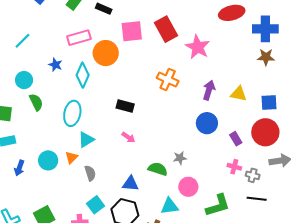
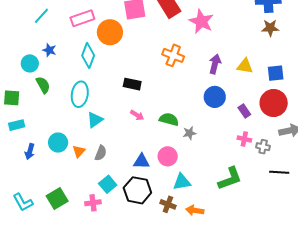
cyan line: (22, 41) -> (41, 16), moved
blue star: (55, 65) -> (49, 50), moved
orange triangle: (71, 157) -> (79, 151), moved
green semicircle: (158, 169) -> (169, 119), moved
gray semicircle: (90, 173) -> (101, 153), turned 42
pink circle: (188, 187) -> (168, 156), moved
black line: (257, 199) -> (279, 172), moved

